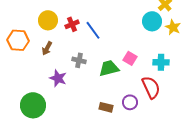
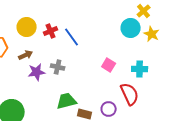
brown arrow: (47, 48) -> (26, 55), turned -144
green trapezoid: (109, 68) -> (67, 101), moved
purple star: (58, 78) -> (37, 72), moved, turned -30

